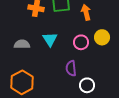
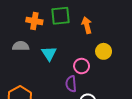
pink circle: (81, 42) -> (82, 66), moved
gray semicircle: (22, 44) -> (21, 46), moved

